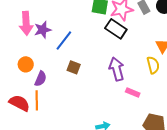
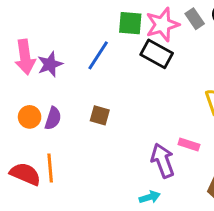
blue line: (64, 41) -> (98, 55), moved
purple arrow: (117, 69) -> (163, 161), moved
purple semicircle: (41, 79) -> (53, 118), moved

